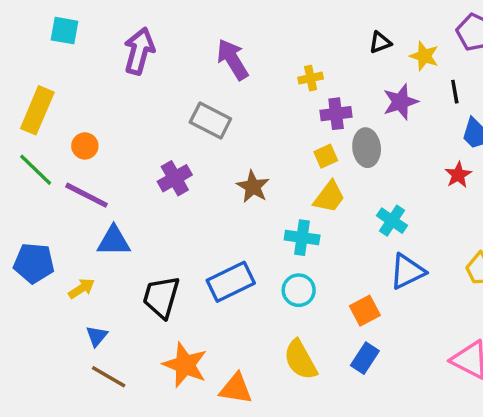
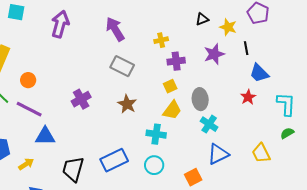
gray rectangle: (210, 120) -> (122, 66), moved
gray ellipse: (367, 148) -> (200, 99), moved

